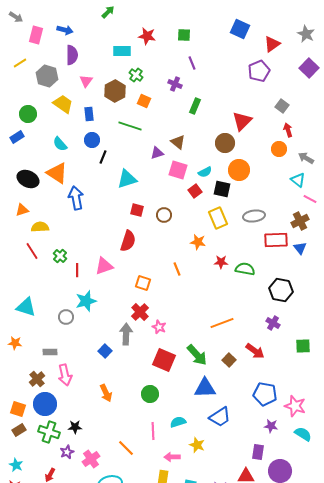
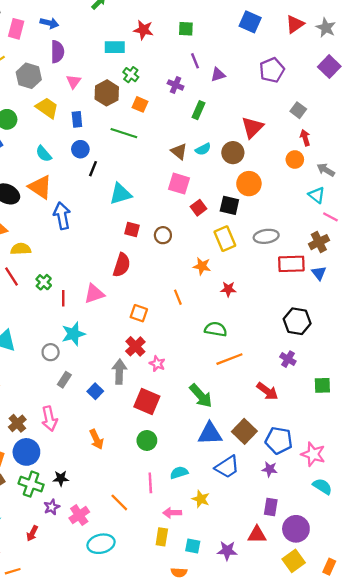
red triangle: (272, 44) -> (295, 24), moved
purple triangle: (157, 153) -> (218, 75), moved
cyan semicircle: (205, 172) -> (203, 149), moved
green semicircle: (245, 269) -> (216, 329), moved
gray rectangle: (50, 352) -> (64, 380), moved, turned -56
red square: (164, 360) -> (147, 401), moved
brown square: (229, 360) -> (244, 431), moved, size x1.5
purple star: (271, 426) -> (270, 469), moved

